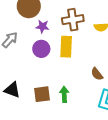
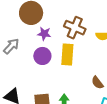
brown cross: (73, 20) -> (75, 28), turned 30

